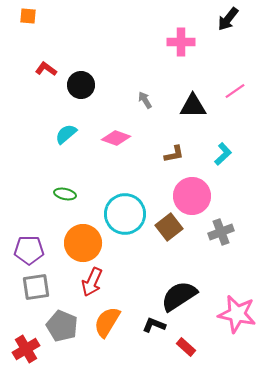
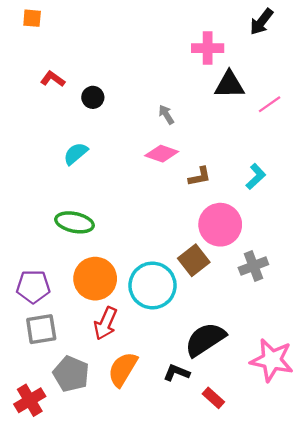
black circle: (81, 85) -> (93, 97), size x0.7
black triangle: (193, 106) -> (229, 85), moved
pink diamond: (116, 138) -> (162, 154), moved
green ellipse: (65, 194) -> (74, 222), size x1.5
cyan circle: (125, 214) -> (152, 285), moved

